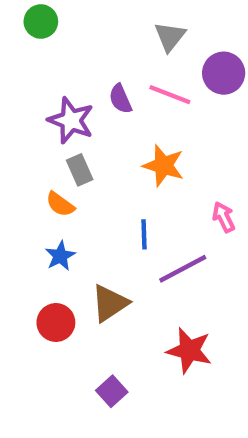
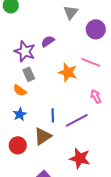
pink line: (170, 95) -> (91, 62), moved
purple semicircle: (120, 99) -> (48, 41), turned 80
blue line: (144, 234) -> (53, 115), moved

